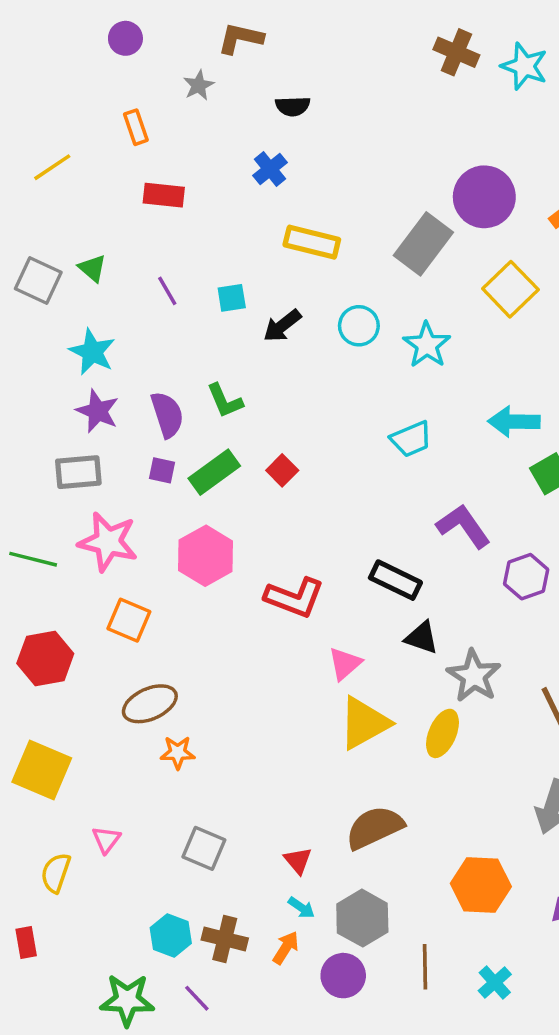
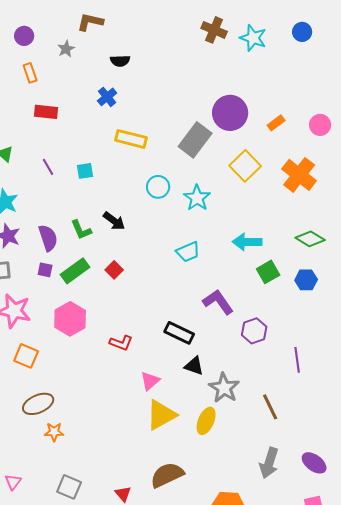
purple circle: (125, 38) -> (24, 36), moved
black arrow: (282, 326) -> (114, 221), moved, turned -105
red L-shape: (294, 598) -> (121, 343), size x0.7

